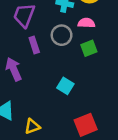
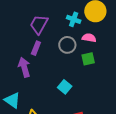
purple rectangle: (34, 45) -> (36, 48), moved, turned 32

